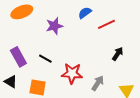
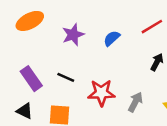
blue semicircle: (85, 13) -> (112, 38), moved
red line: (106, 24) -> (152, 27), moved

